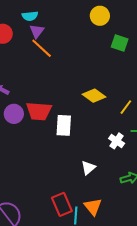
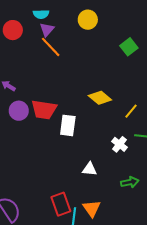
yellow circle: (100, 16) -> (88, 20), moved
green square: (120, 43) -> (129, 47), turned 30
white triangle: (88, 168) -> (90, 169), turned 42

